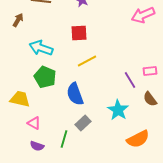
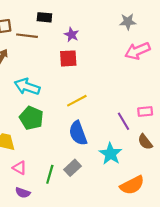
red square: (79, 33) -> (68, 58), moved
blue semicircle: (75, 94) -> (78, 133), moved
green line: (64, 139) -> (50, 174), moved

